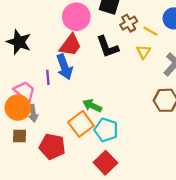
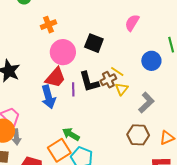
brown cross: (129, 23) -> (108, 80), moved
yellow line: (150, 31) -> (117, 72), moved
purple line: (48, 77) -> (73, 89), moved

